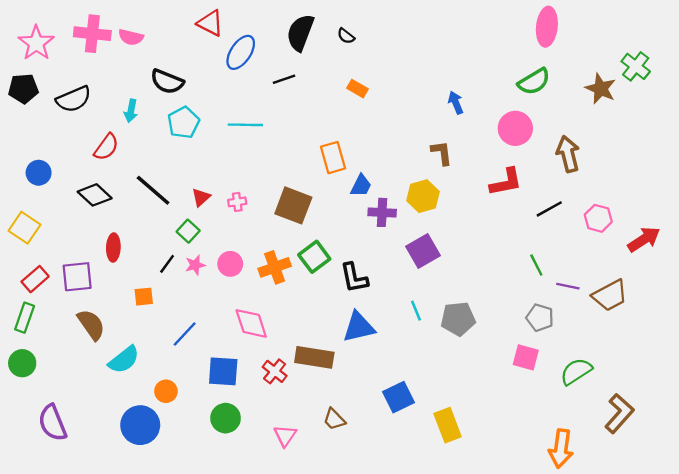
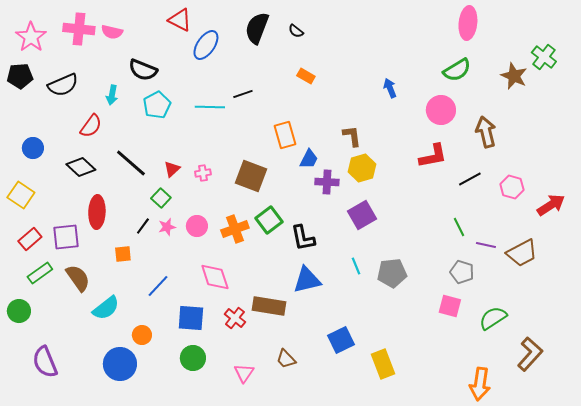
black line: (284, 79) -> (243, 94), moved
brown L-shape: (442, 153) -> (352, 136), moved
red ellipse: (113, 248) -> (97, 212), size x1.4
green rectangle: (25, 318) -> (40, 273), moved, turned 35

